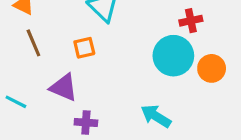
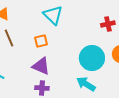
cyan circle: (173, 56) -> (92, 58), moved
purple triangle: (64, 87) -> (41, 66), moved

